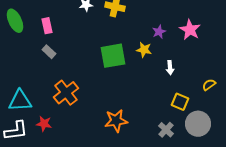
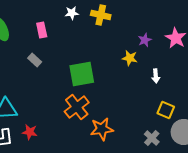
pink rectangle: (47, 26) -> (42, 30), moved
green square: (113, 56) -> (82, 74), moved
orange cross: (66, 93) -> (77, 107), moved

